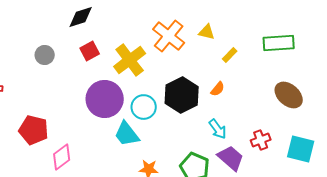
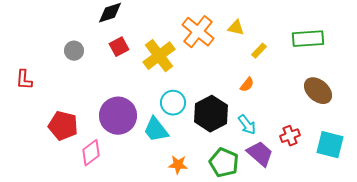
black hexagon: (182, 95) -> (211, 114), moved
purple circle: (105, 99) -> (118, 116), moved

